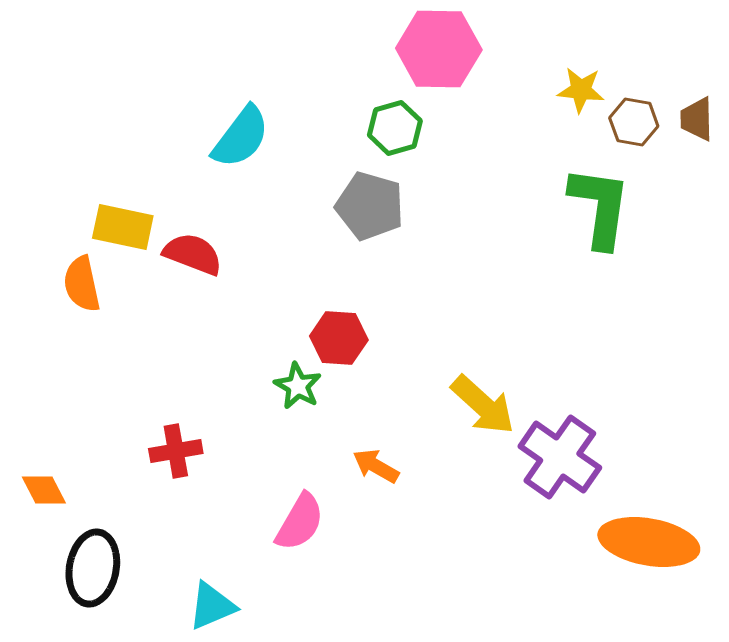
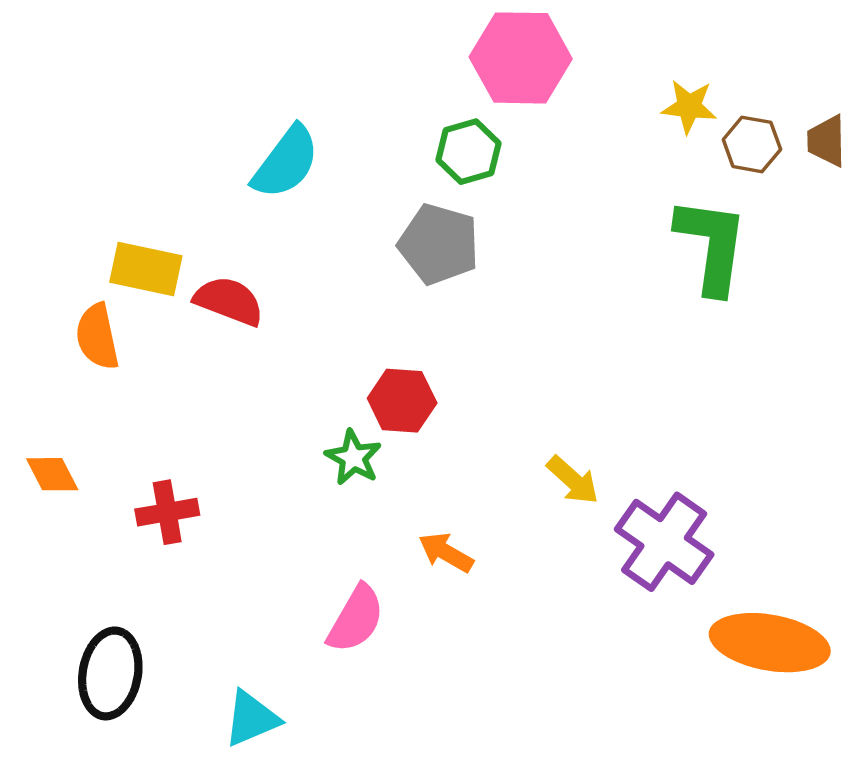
yellow arrow: (483, 405) -> (573, 480), size x0.7
red cross: (176, 451) -> (167, 512), moved
orange diamond: (44, 490) -> (52, 474), moved

